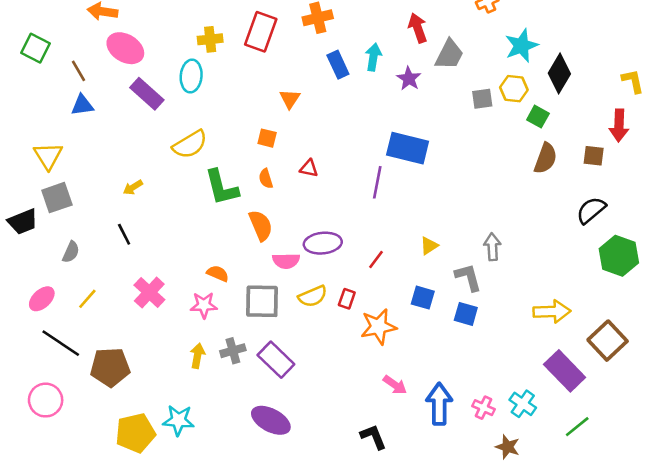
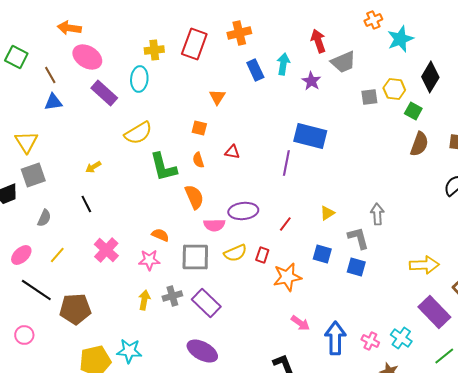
cyan star: (521, 46) -> (400, 39), moved
gray trapezoid: (449, 55) -> (343, 62), turned 40
pink circle: (46, 400) -> (24, 335), size x0.7

